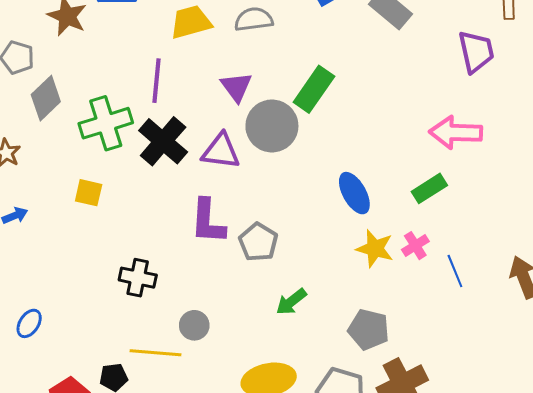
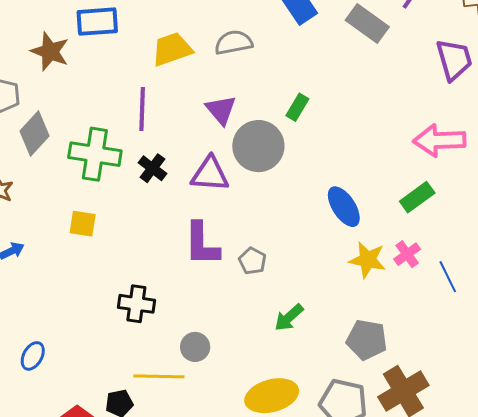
green rectangle: (314, 89) -> (297, 107), size x0.6
green cross: (106, 123) -> (95, 154), turned 30
black cross: (163, 141) -> (152, 168), size x0.6
gray pentagon: (258, 242) -> (253, 261), size x0.7

